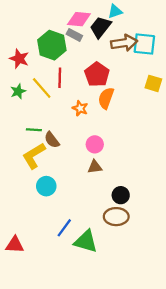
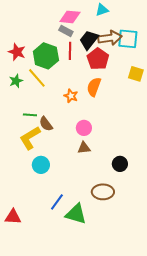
black trapezoid: (100, 27) -> (89, 40), moved
green hexagon: (52, 45) -> (46, 56), moved
red pentagon: (97, 74) -> (98, 59), moved
red line: (60, 78) -> (70, 51), moved
black circle: (121, 195) -> (120, 164), moved

